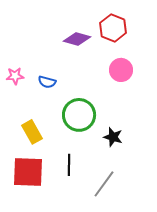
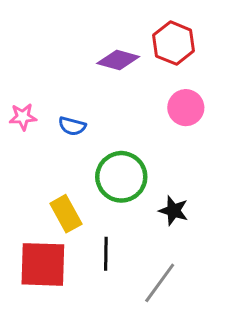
yellow rectangle: (32, 132) -> (66, 214), moved

